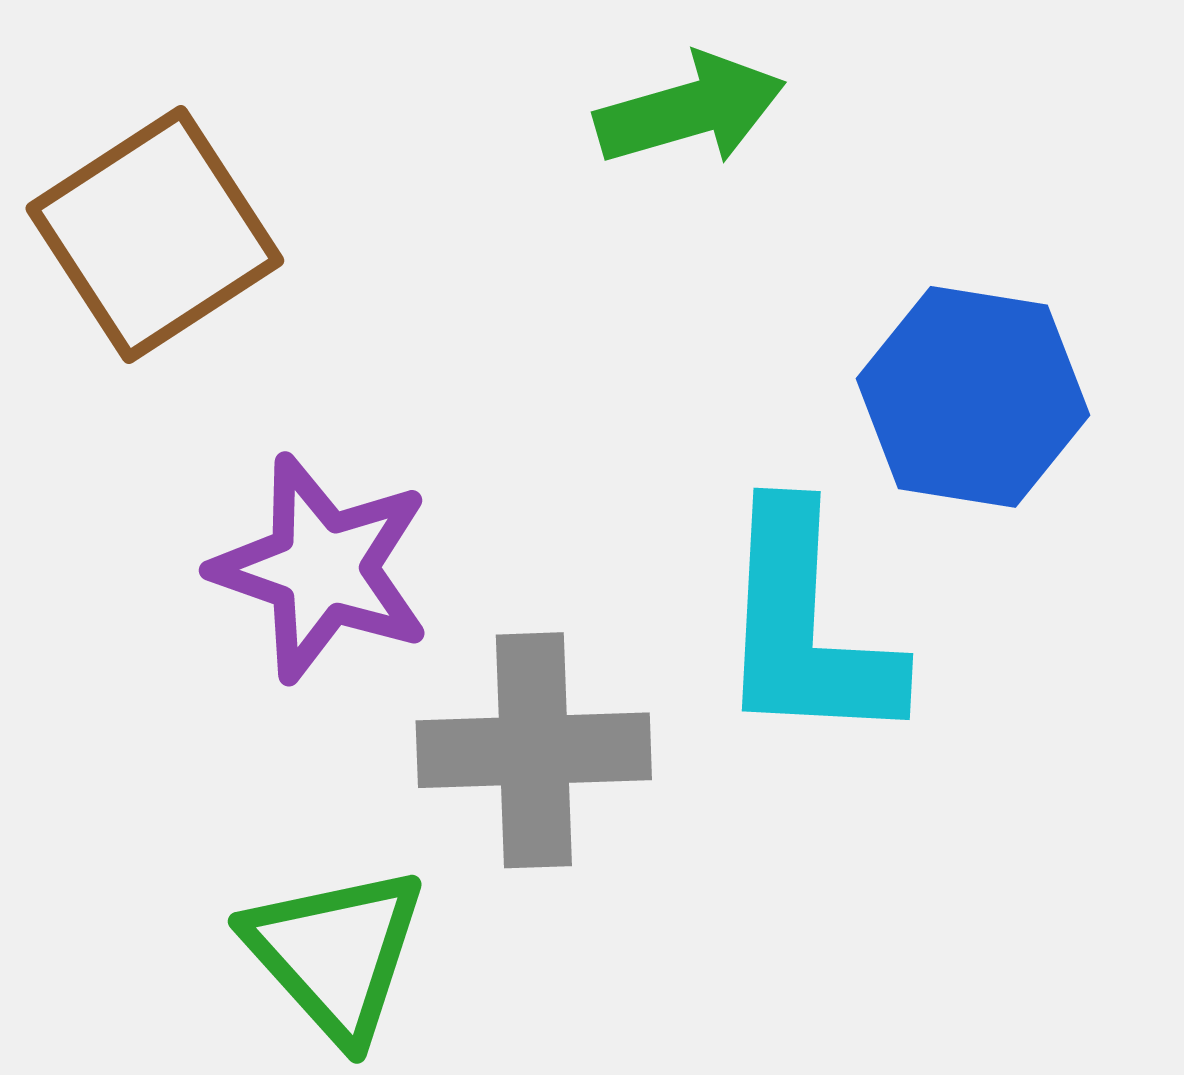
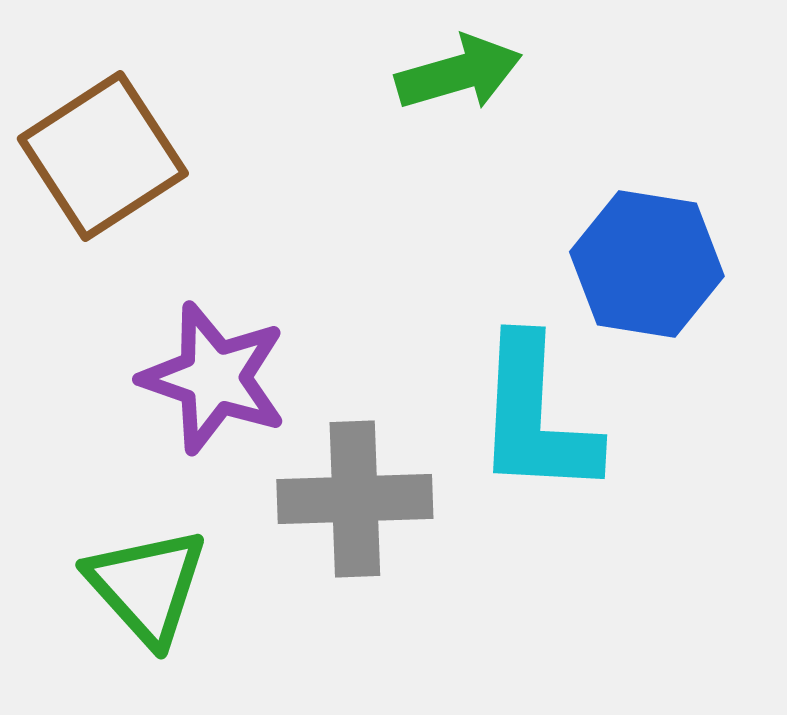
green triangle: (335, 953) -> (147, 586), moved

